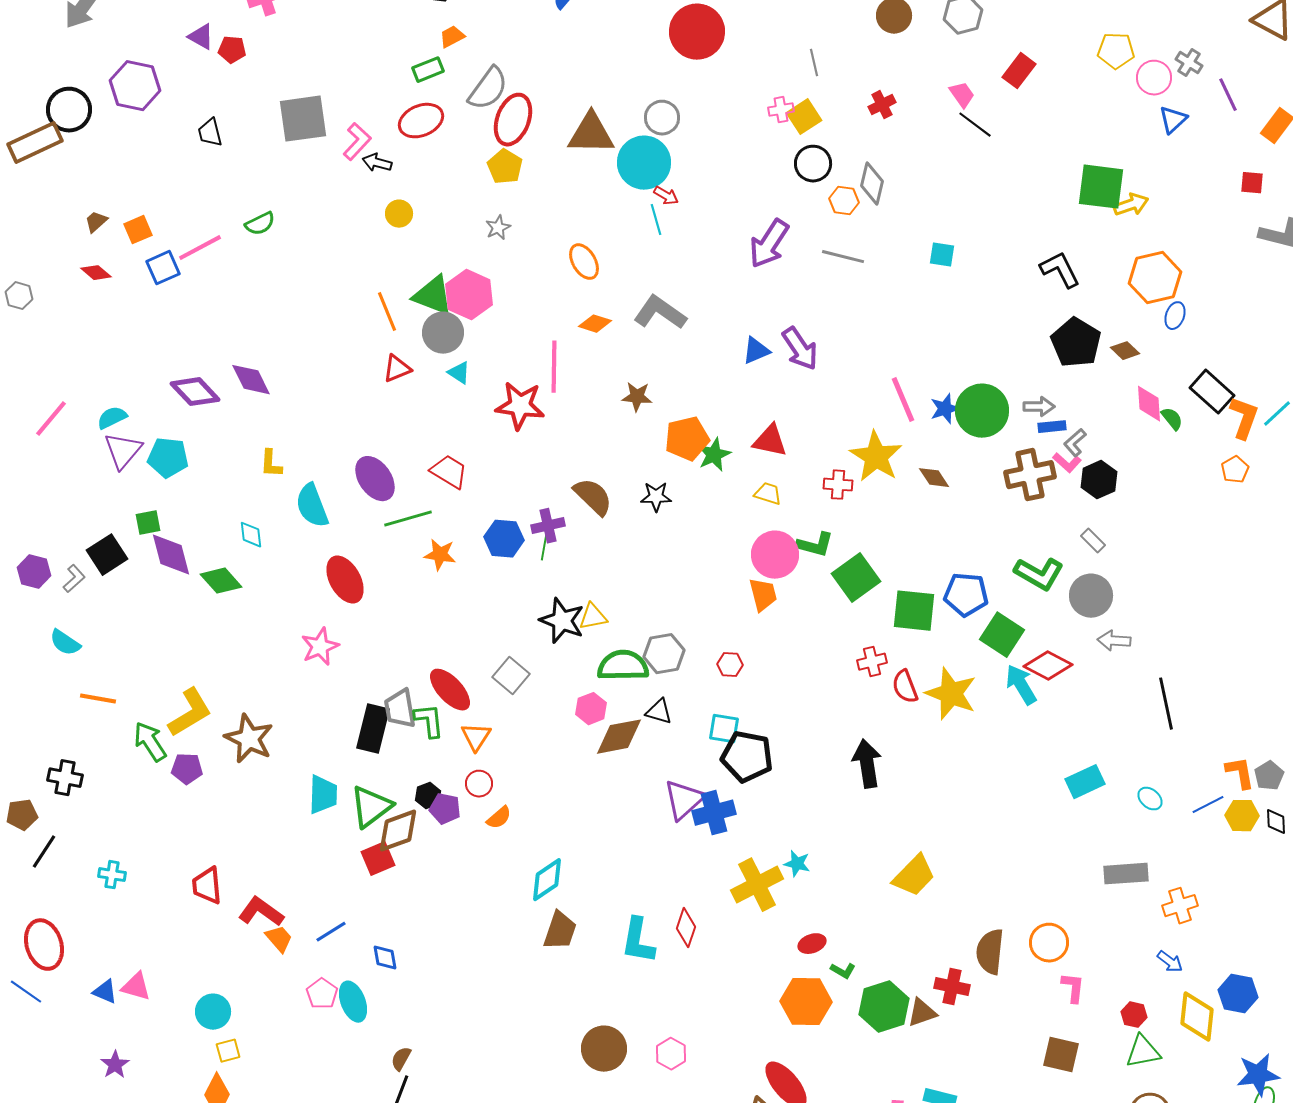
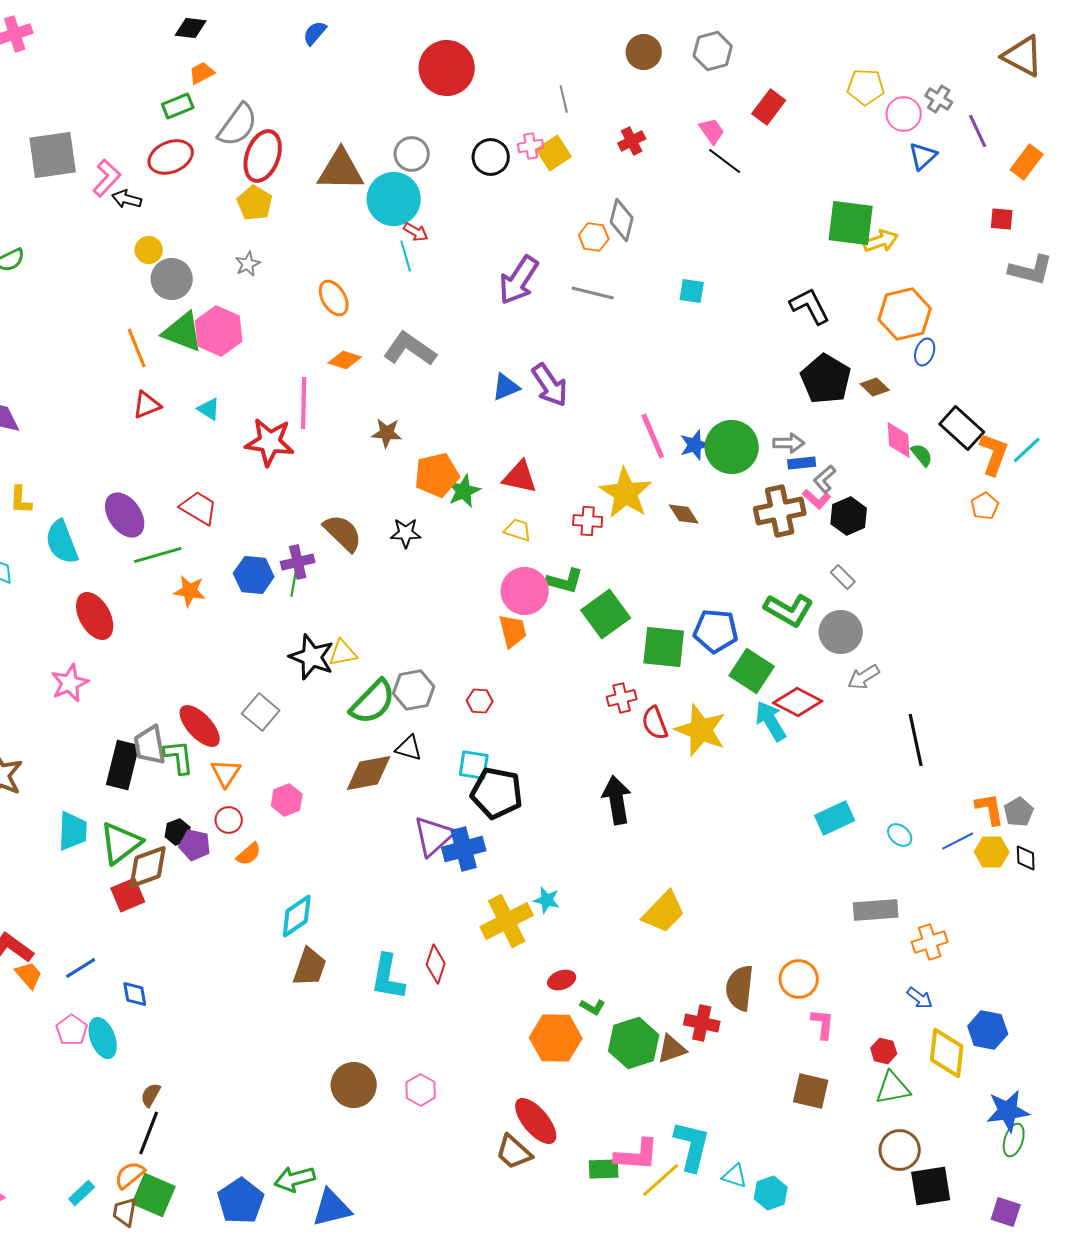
black circle: (813, 164) -> (491, 157), moved
gray circle: (443, 333) -> (172, 279), moved
gray arrow: (1114, 641) -> (864, 677), turned -36
green semicircle: (623, 666) -> (373, 702), turned 135
pink hexagon: (591, 709) -> (287, 800), moved

